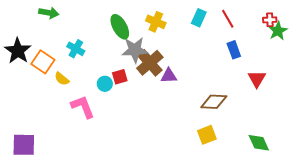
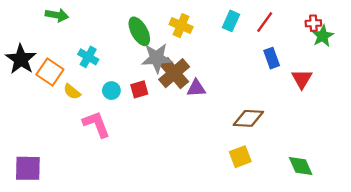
red line: (228, 19) -> (265, 22), turned 66
red triangle: (257, 79) -> (302, 79), moved
cyan circle: (105, 84) -> (111, 91), moved

